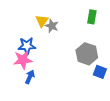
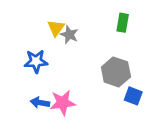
pink star: (23, 60) -> (63, 103), moved
blue arrow: (30, 77) -> (40, 103), turned -104

